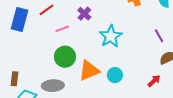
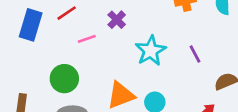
purple line: (159, 36) -> (195, 54), moved
green circle: (65, 57) -> (64, 79), moved

